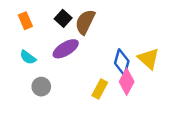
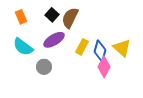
cyan semicircle: (28, 57) -> (23, 47), size x1.5
gray circle: (41, 87) -> (44, 67), moved
yellow rectangle: (100, 89) -> (82, 47), moved

